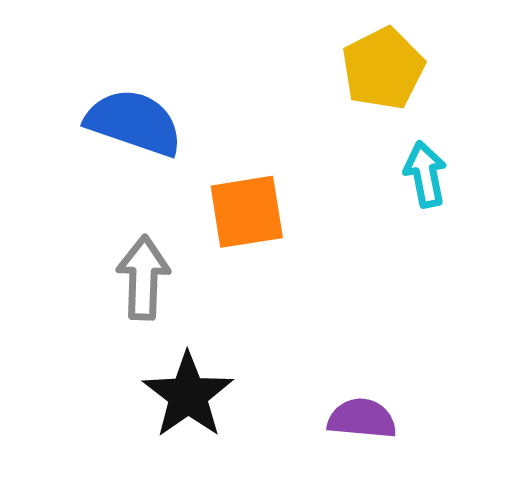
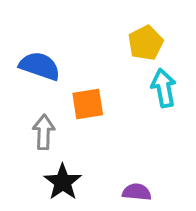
cyan arrow: (425, 174) -> (164, 88), size x1.4

